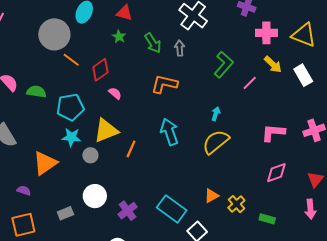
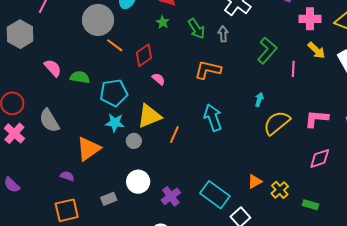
pink line: (250, 83) -> (293, 69), turned -42
yellow semicircle: (216, 142) -> (277, 123), moved

